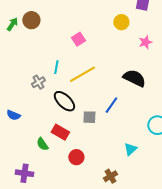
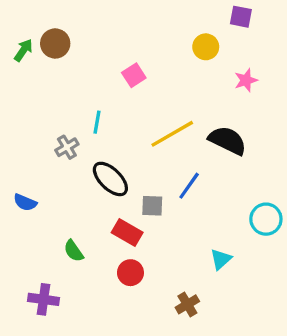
yellow line: (82, 74) -> (172, 134), moved
red rectangle: (60, 132) -> (127, 232), moved

